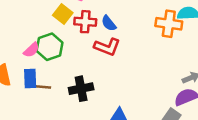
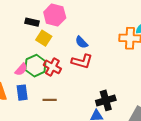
red cross: (85, 22) -> (52, 67), moved, turned 30
brown line: (42, 87) -> (50, 100), moved
black cross: (81, 89) -> (106, 100), moved

